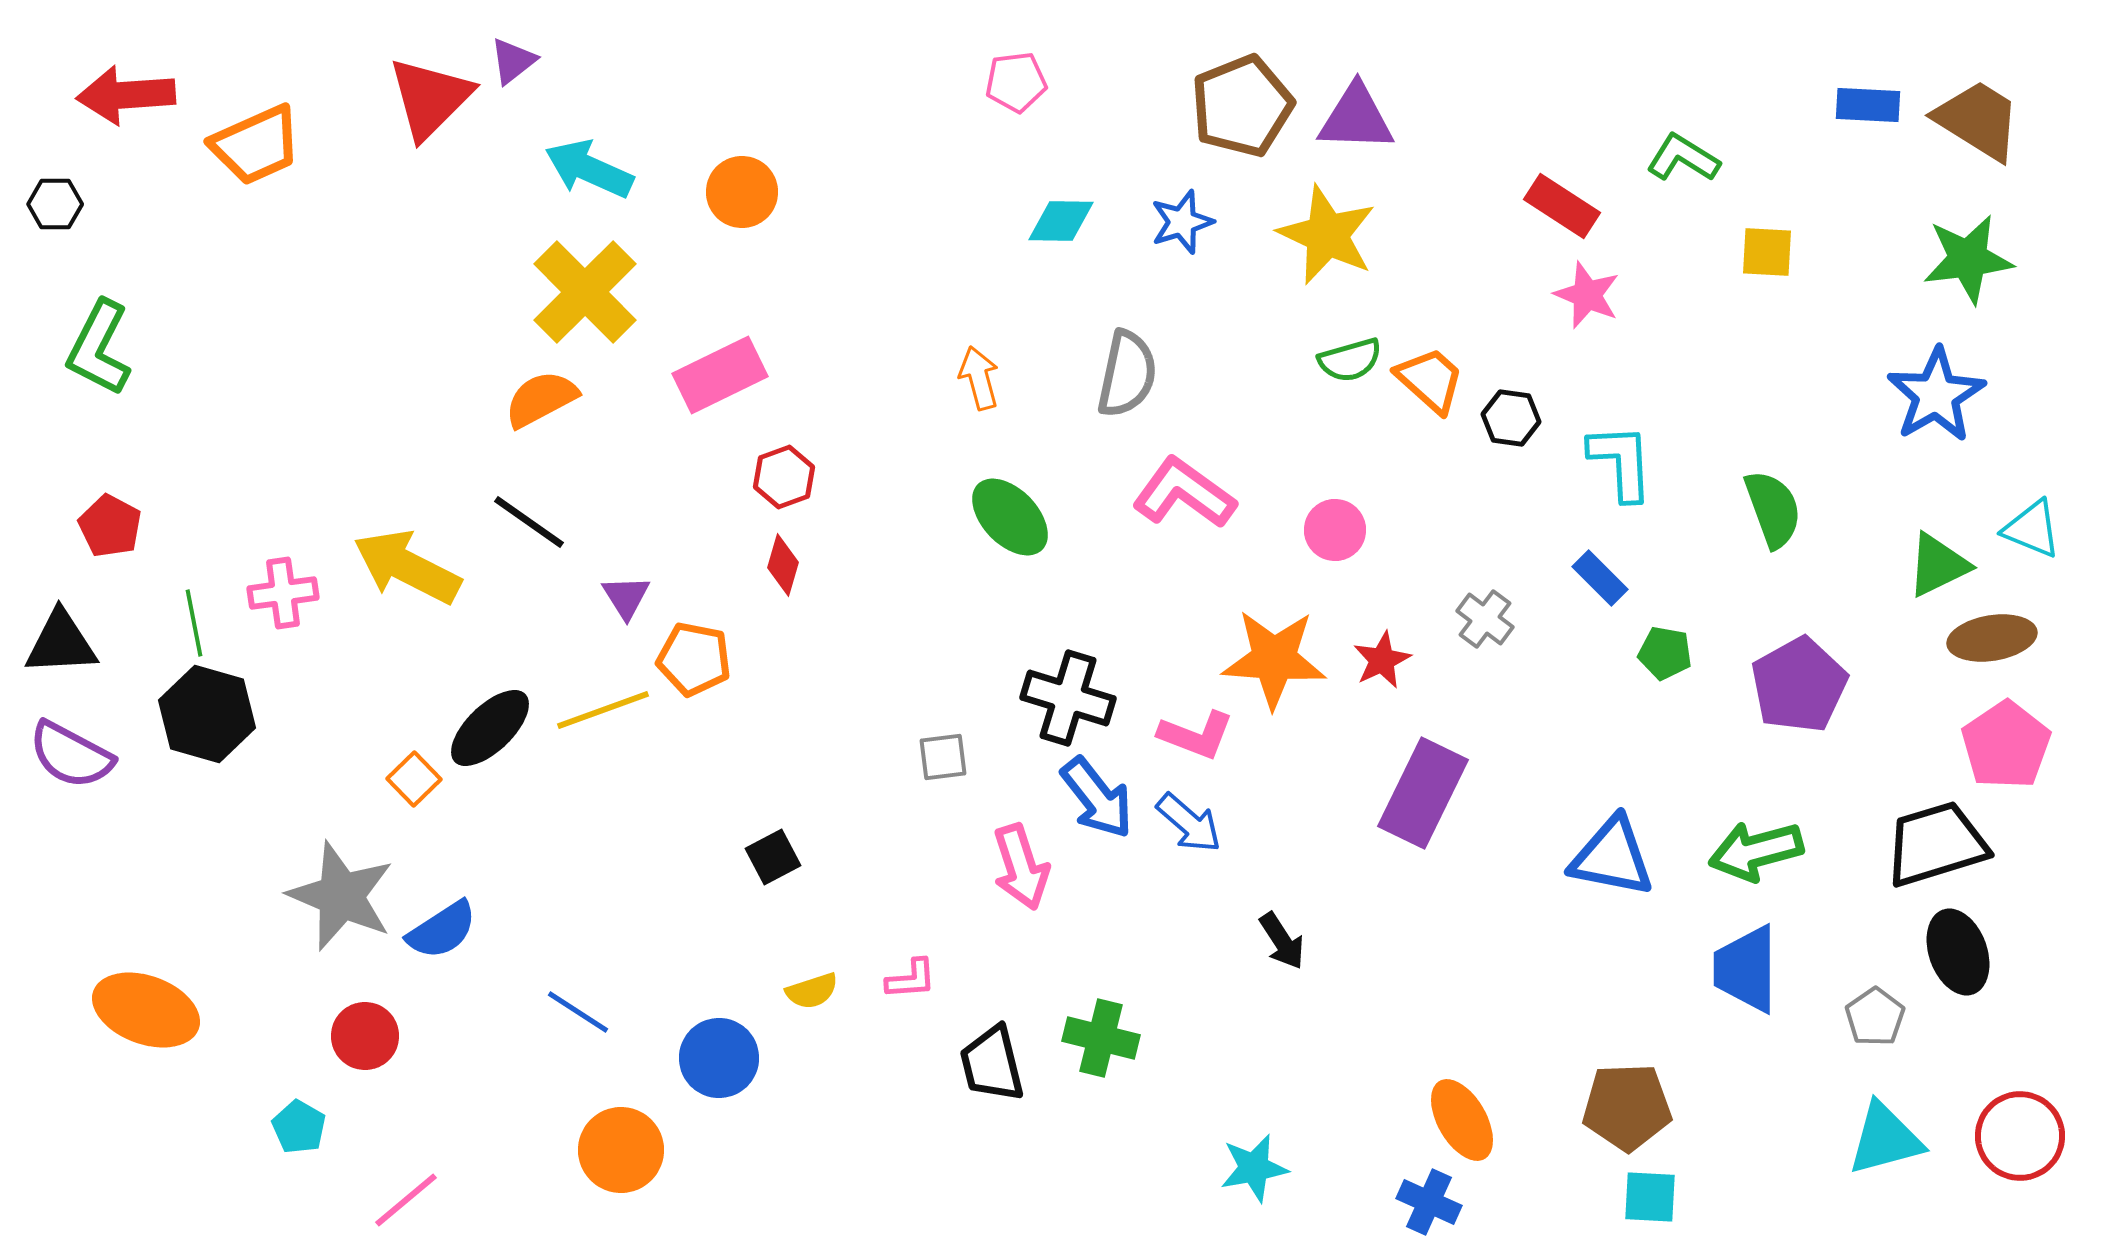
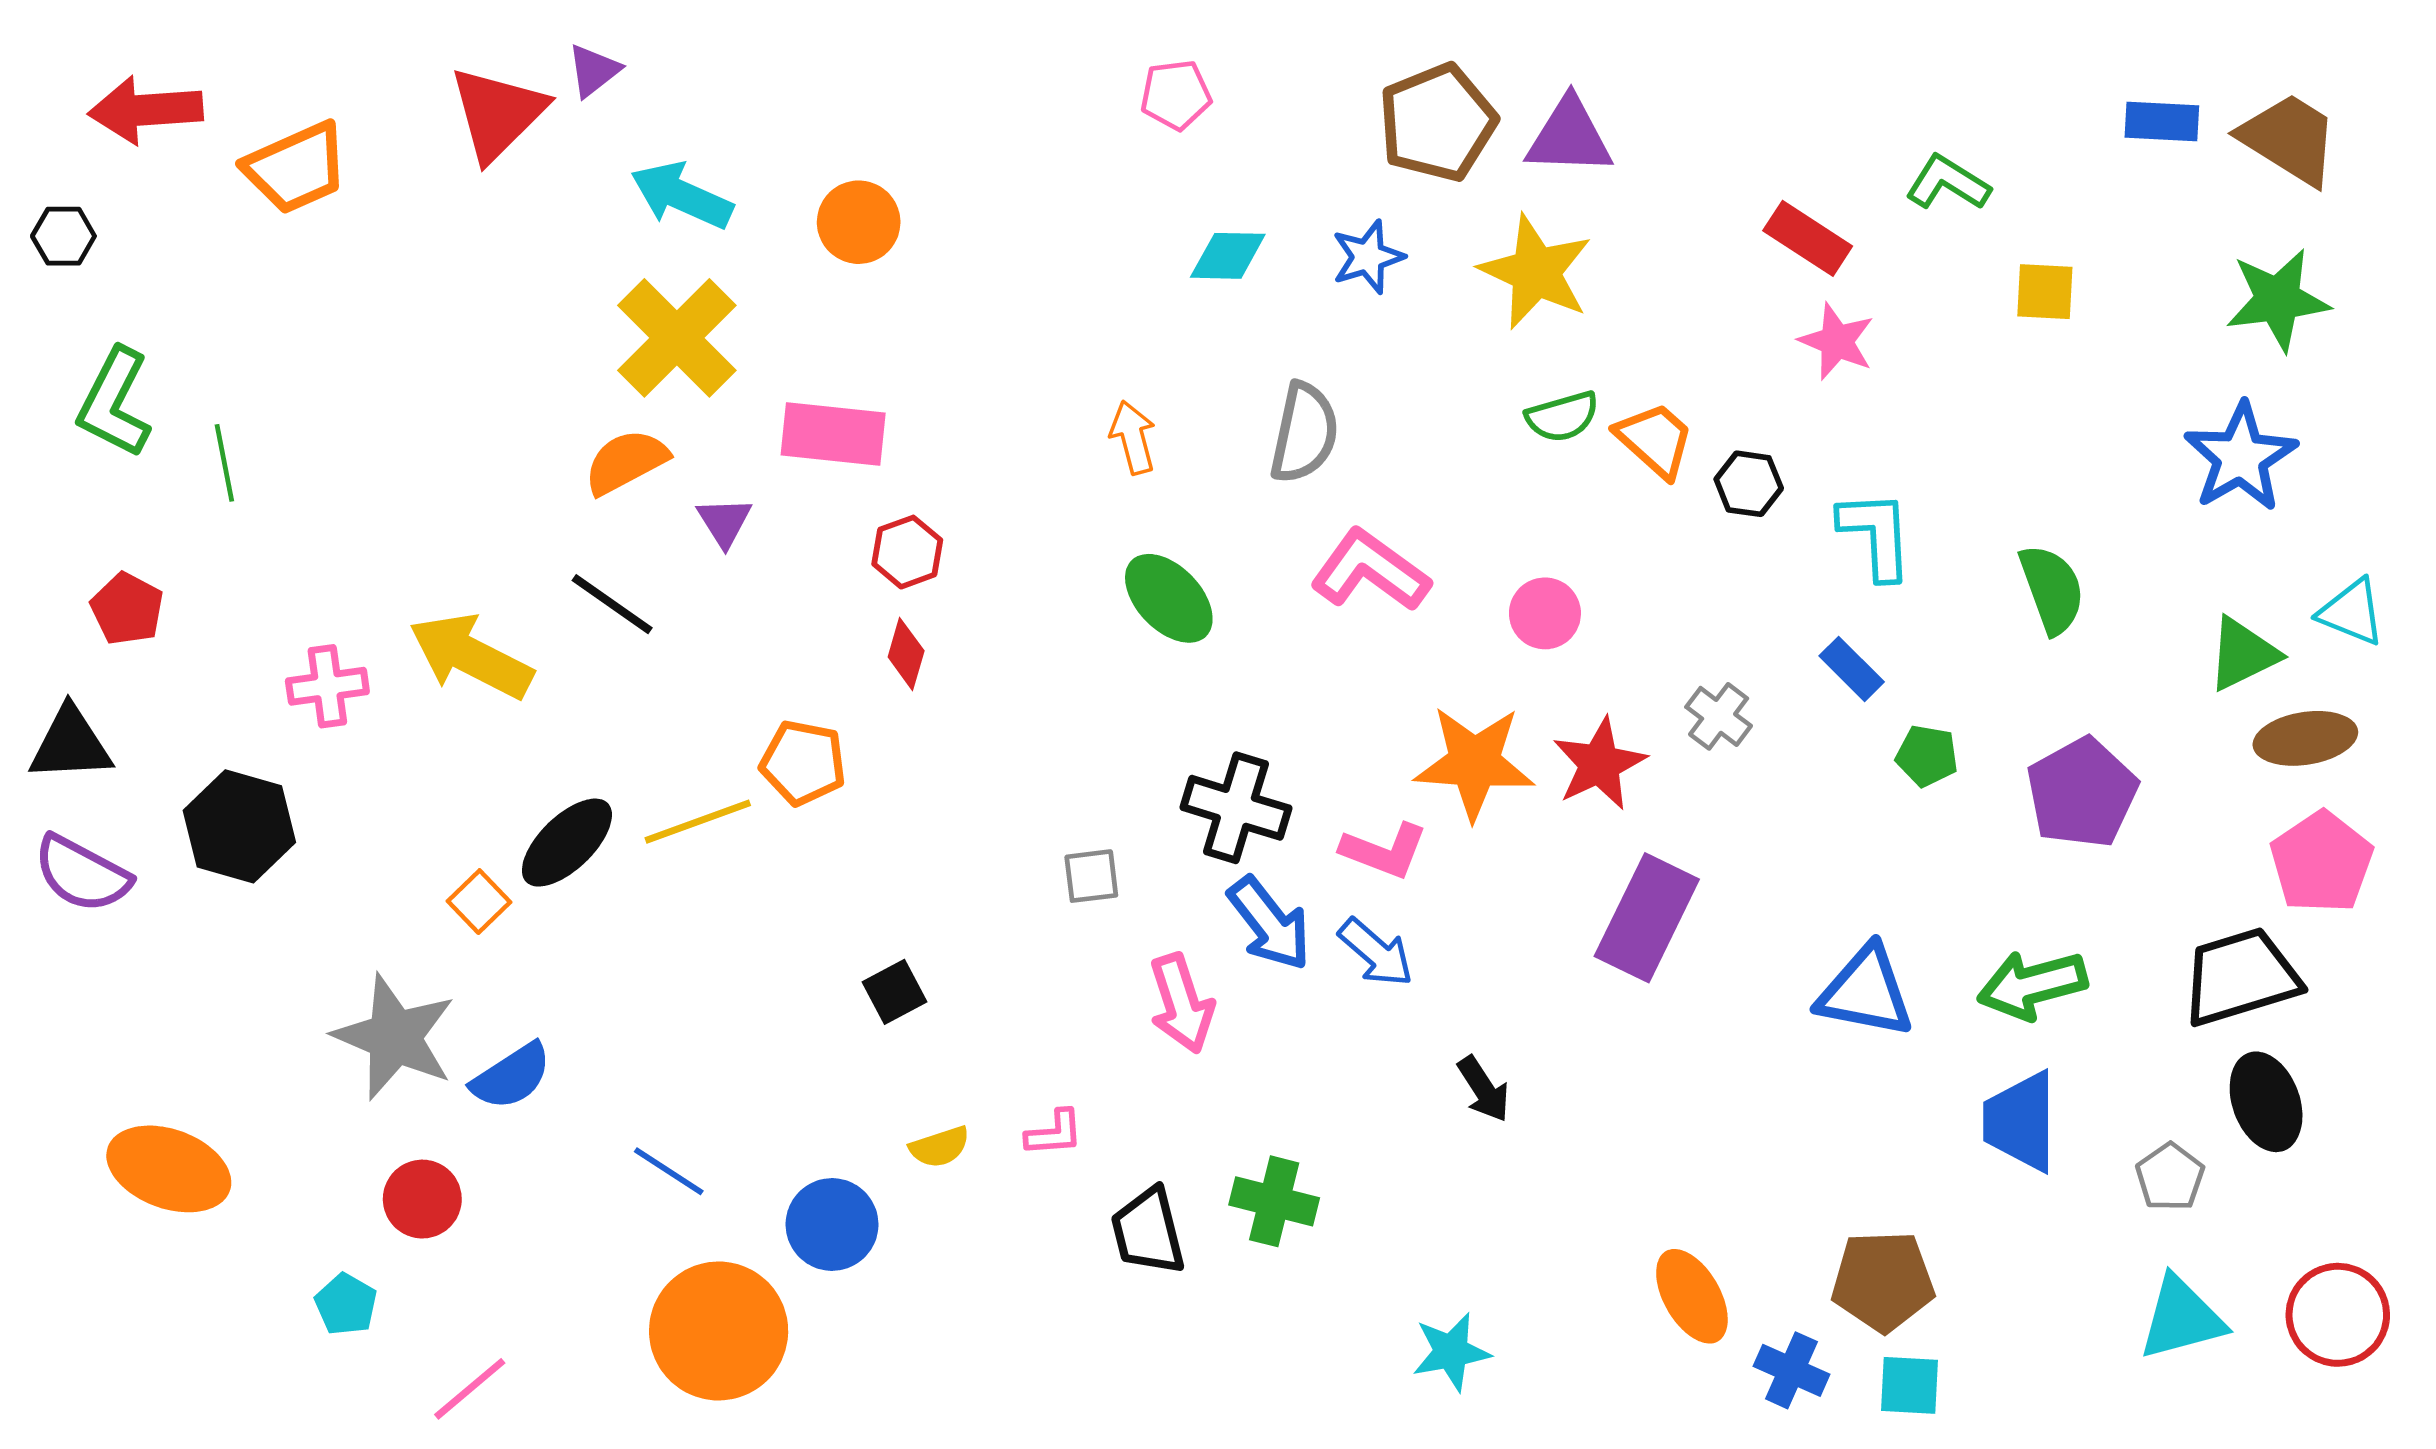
pink rectangle: (720, 375) -> (833, 434), turned 32
purple triangle: (626, 597) -> (724, 522), moved
green line: (194, 623) -> (224, 463), moved
red star: (1382, 660) -> (1599, 764), size x1.4
orange circle: (621, 1150) -> (719, 1331), size x1.4
blue cross: (1429, 1202) -> (1791, 1370), moved

